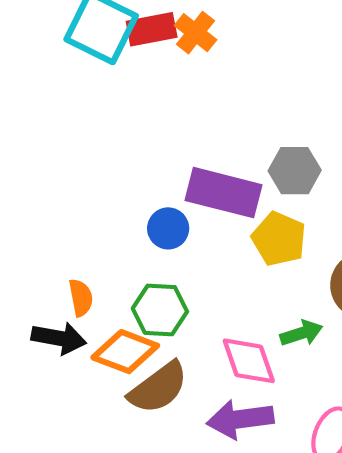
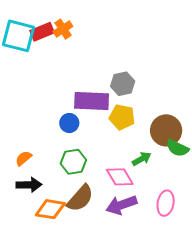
orange cross: (196, 33) -> (63, 29), turned 30
orange semicircle: (81, 298) -> (23, 158), moved, turned -108
orange diamond: (125, 352) -> (50, 209), moved

